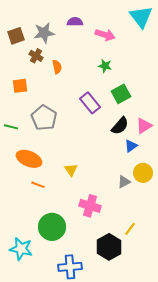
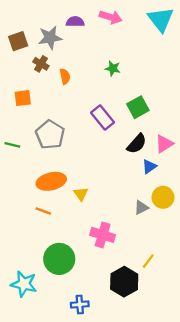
purple semicircle: (75, 22) -> (75, 22), moved
pink arrow: (105, 35) -> (111, 17), moved
green star: (105, 66) -> (113, 68), moved
orange ellipse: (29, 159) -> (51, 181), moved, turned -35
blue cross: (70, 267) -> (80, 305), size x0.7

